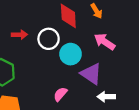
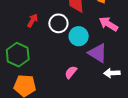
red arrow: (19, 35) -> (32, 21), turned -56

